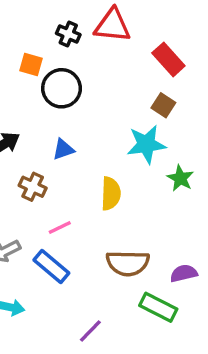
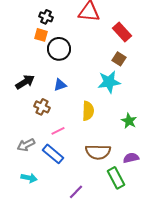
black cross: (68, 34) -> (46, 17), moved
green star: (180, 178) -> (129, 121), moved
green rectangle: (158, 307) -> (116, 178), turned 35

